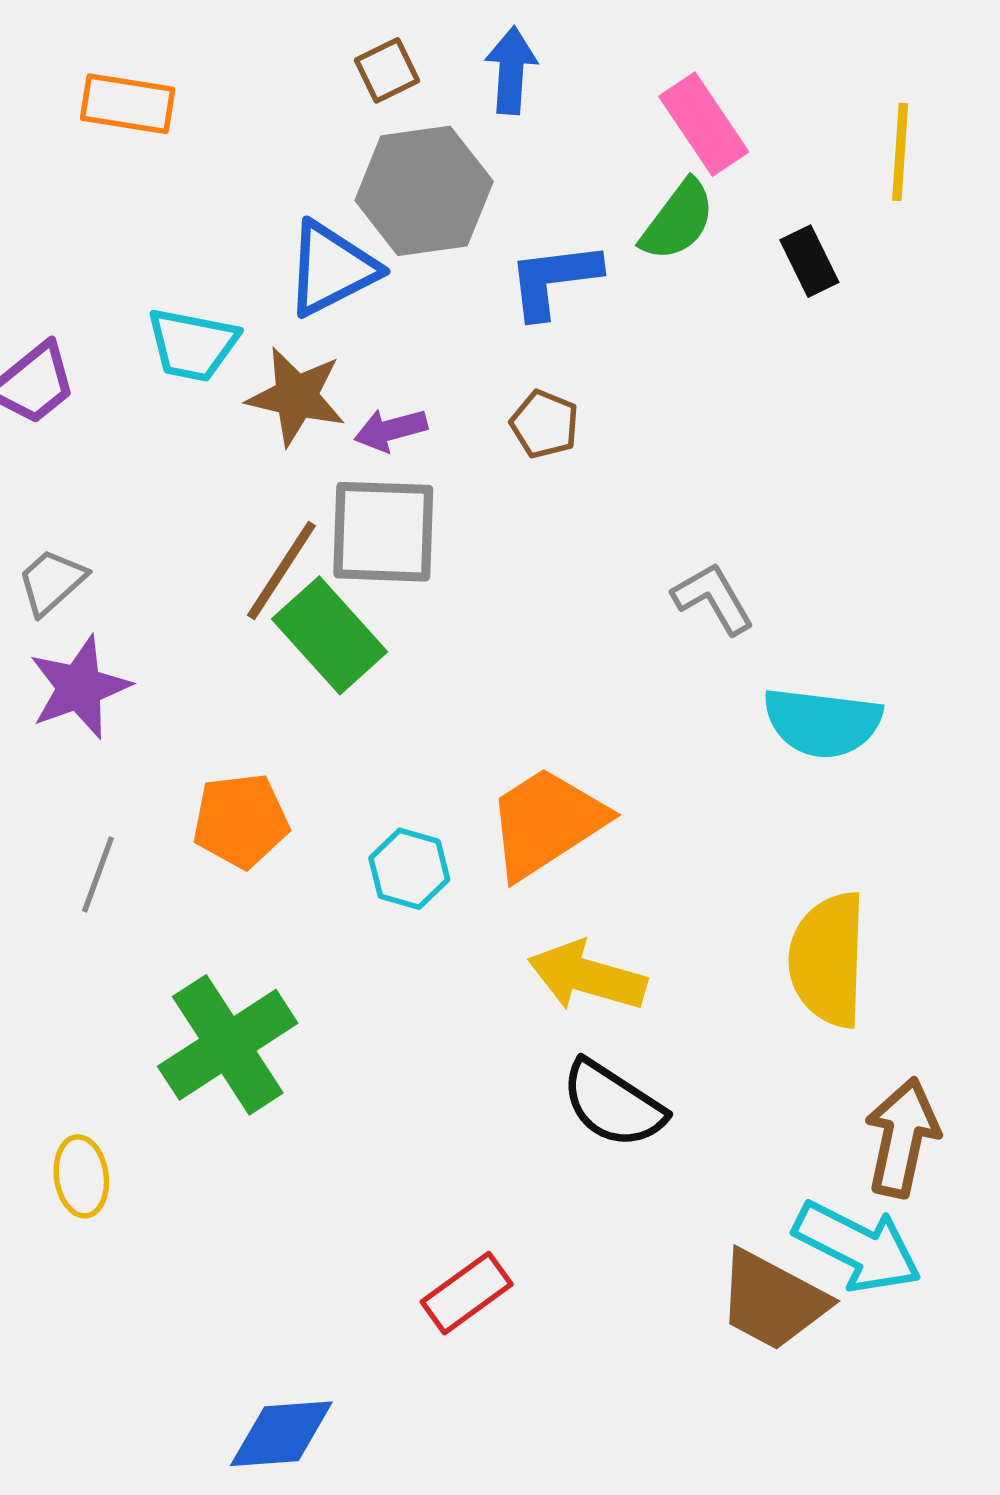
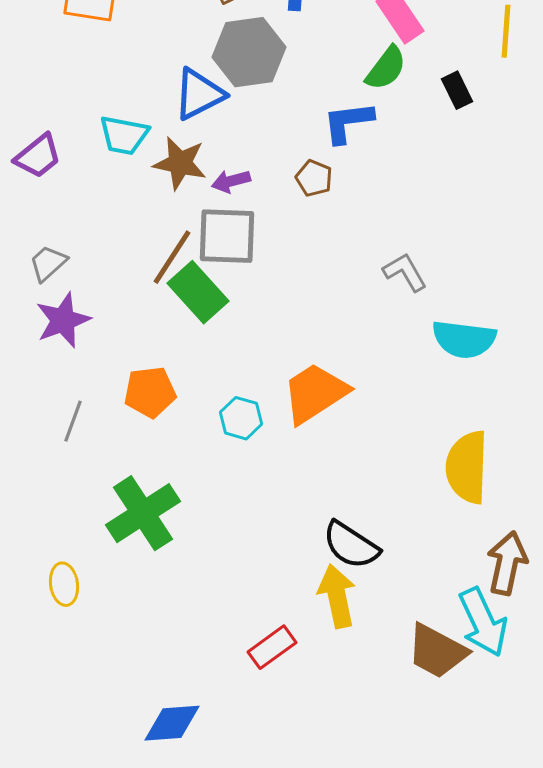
blue L-shape: (554, 280) -> (348, 122), moved
yellow arrow: (587, 976) -> (337, 596), moved, turned 62
cyan arrow: (858, 1247) -> (483, 622), turned 38

